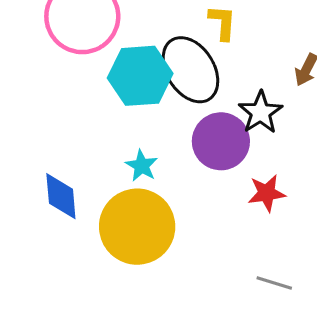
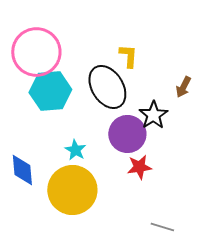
cyan hexagon: (140, 76) -> (50, 91), moved
red star: (267, 193) -> (139, 167), moved

